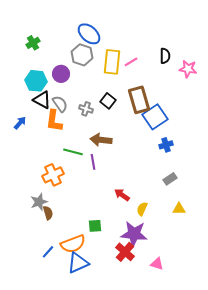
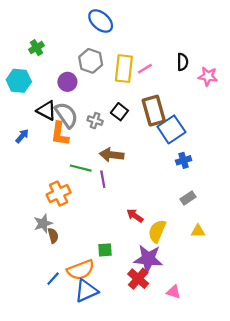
blue ellipse: (89, 34) -> (101, 21), moved
cyan hexagon: (36, 81) -> (19, 81), moved
gray semicircle: (60, 104) -> (66, 115), size x1.4
yellow semicircle: (142, 209) -> (157, 231), size x1.5

